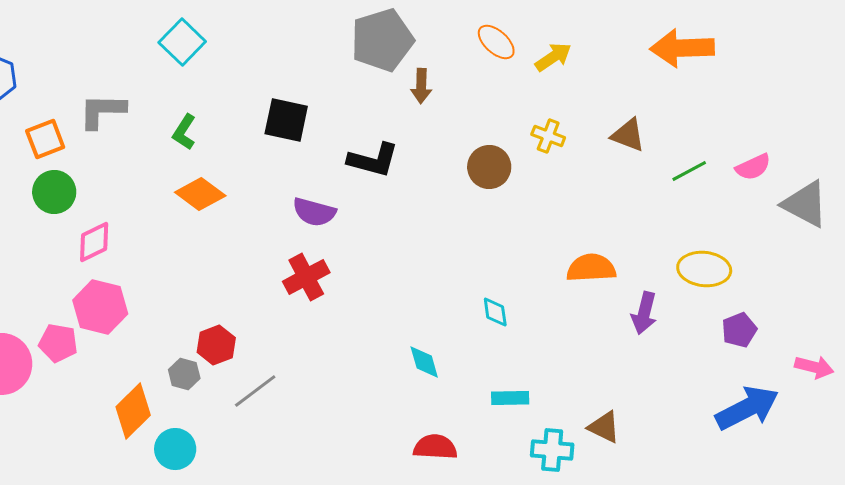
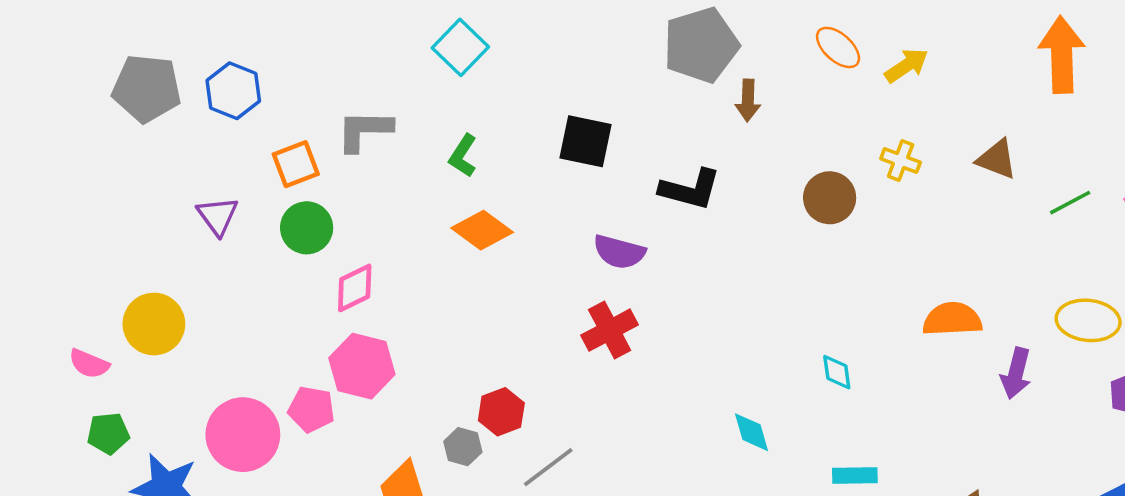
orange arrow: (682, 48) -> (1062, 55), turned 90

